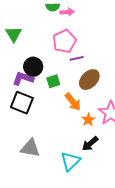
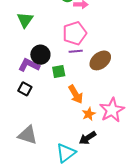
purple line: (77, 58) -> (76, 51), moved
brown ellipse: (89, 80) -> (100, 60), moved
black square: (22, 103) -> (25, 89), size x0.6

